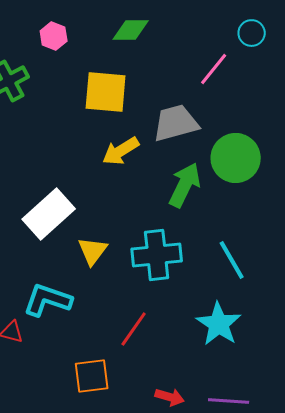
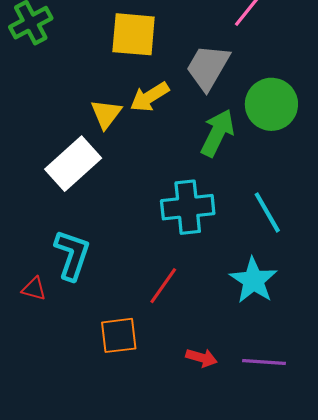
gray trapezoid: (176, 123) -> (208, 67), turned -45
yellow triangle: (93, 251) -> (106, 114), moved
cyan L-shape: (48, 300) -> (72, 255), turned 90

